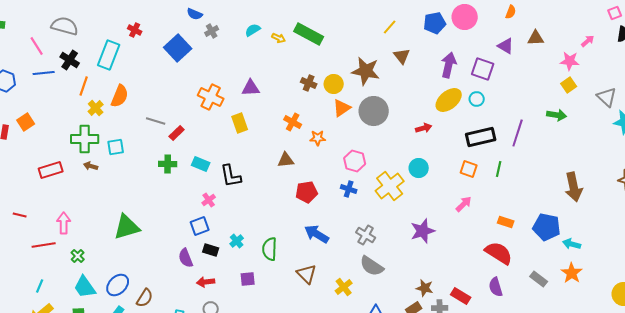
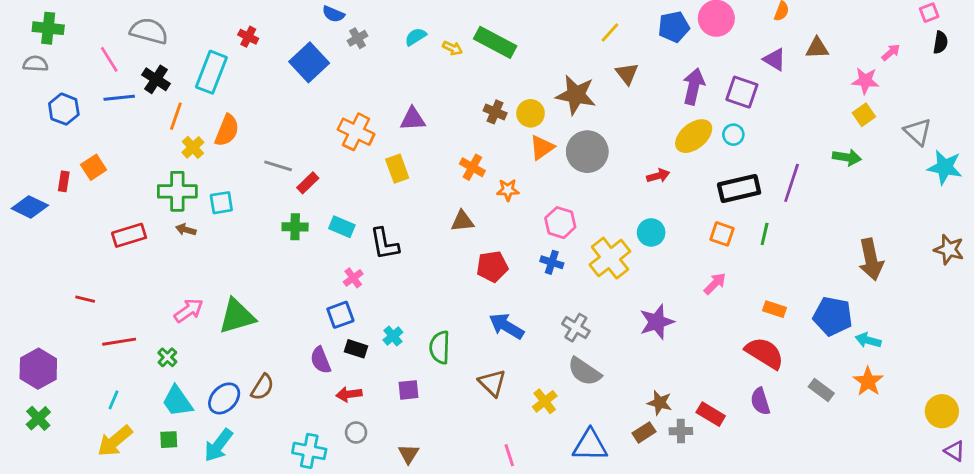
pink arrow: (64, 223) -> (189, 311), moved, turned 55
brown semicircle: (145, 298) -> (262, 387), moved

